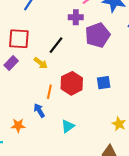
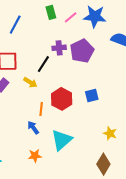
purple cross: (76, 17) -> (59, 48), moved
orange star: (18, 125) -> (35, 156), moved
cyan triangle: (68, 126) -> (62, 140), size x1.6

